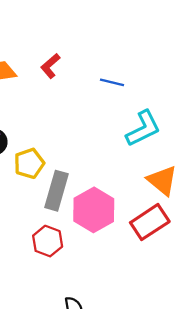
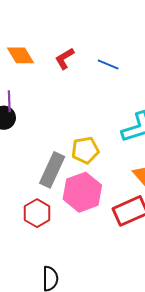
blue line: (112, 82) -> (108, 65), moved
yellow pentagon: (29, 163) -> (85, 150), moved

